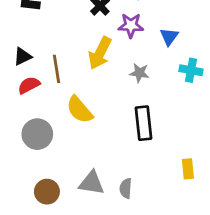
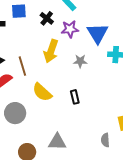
blue triangle: (169, 37) -> (97, 33), size x1.6
black rectangle: (144, 123) -> (75, 97), moved, size x0.6
gray semicircle: (126, 188) -> (105, 140), moved

